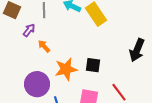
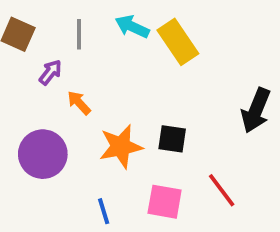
purple circle: (37, 84) -> (43, 154), moved

